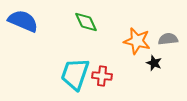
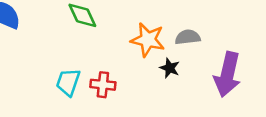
cyan trapezoid: (75, 74) -> (68, 82), size x0.7

